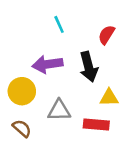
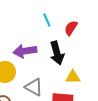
cyan line: (59, 24) -> (47, 20), moved
gray triangle: (59, 110) -> (34, 87), turned 30

